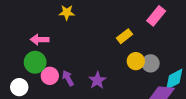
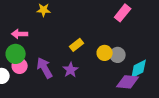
yellow rectangle: (124, 36) -> (77, 45), moved
pink circle: (50, 76) -> (20, 66), moved
purple arrow: (68, 78) -> (45, 68), size x1.5

